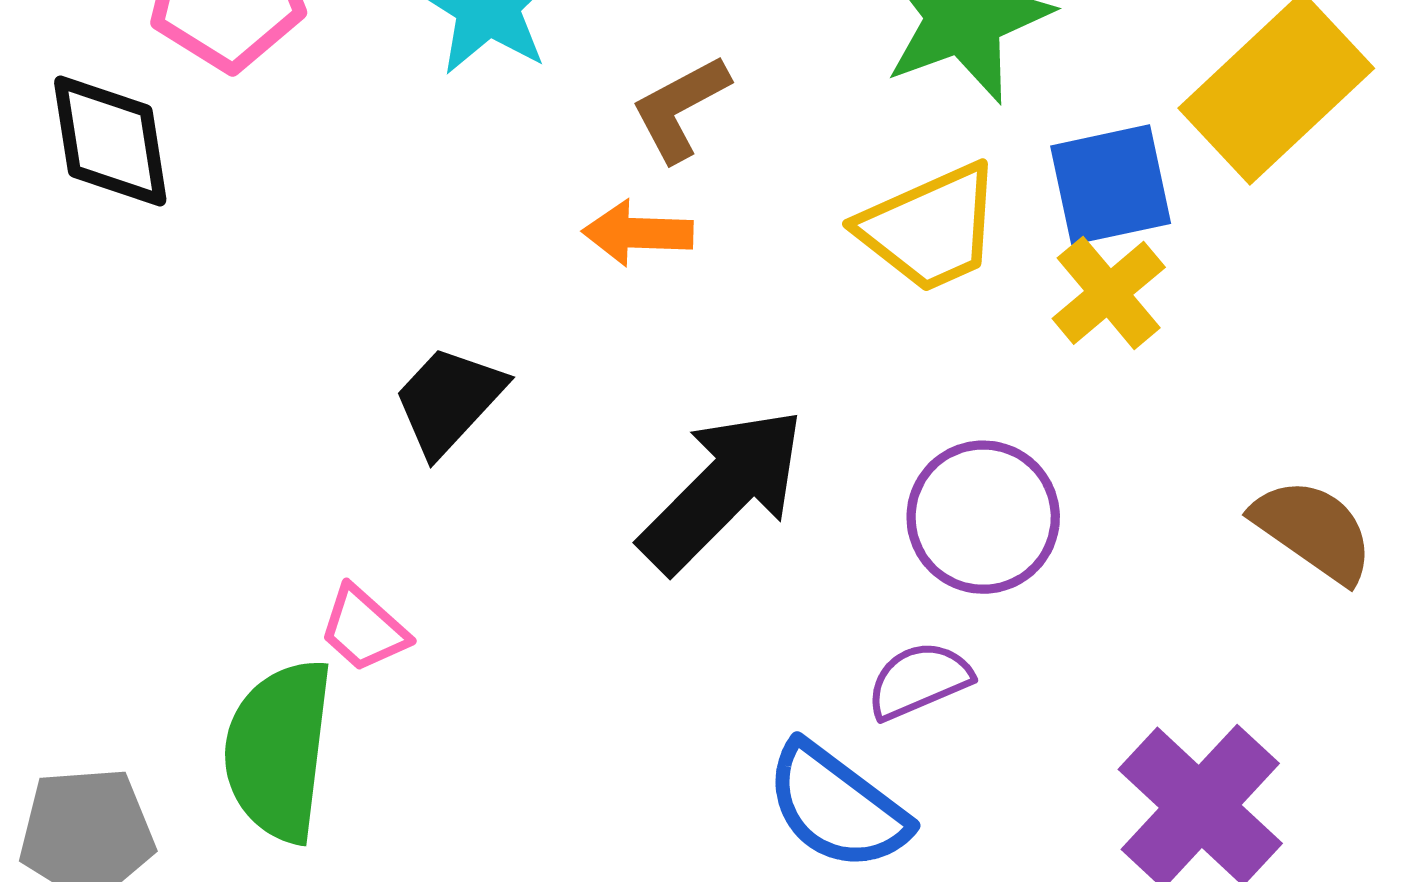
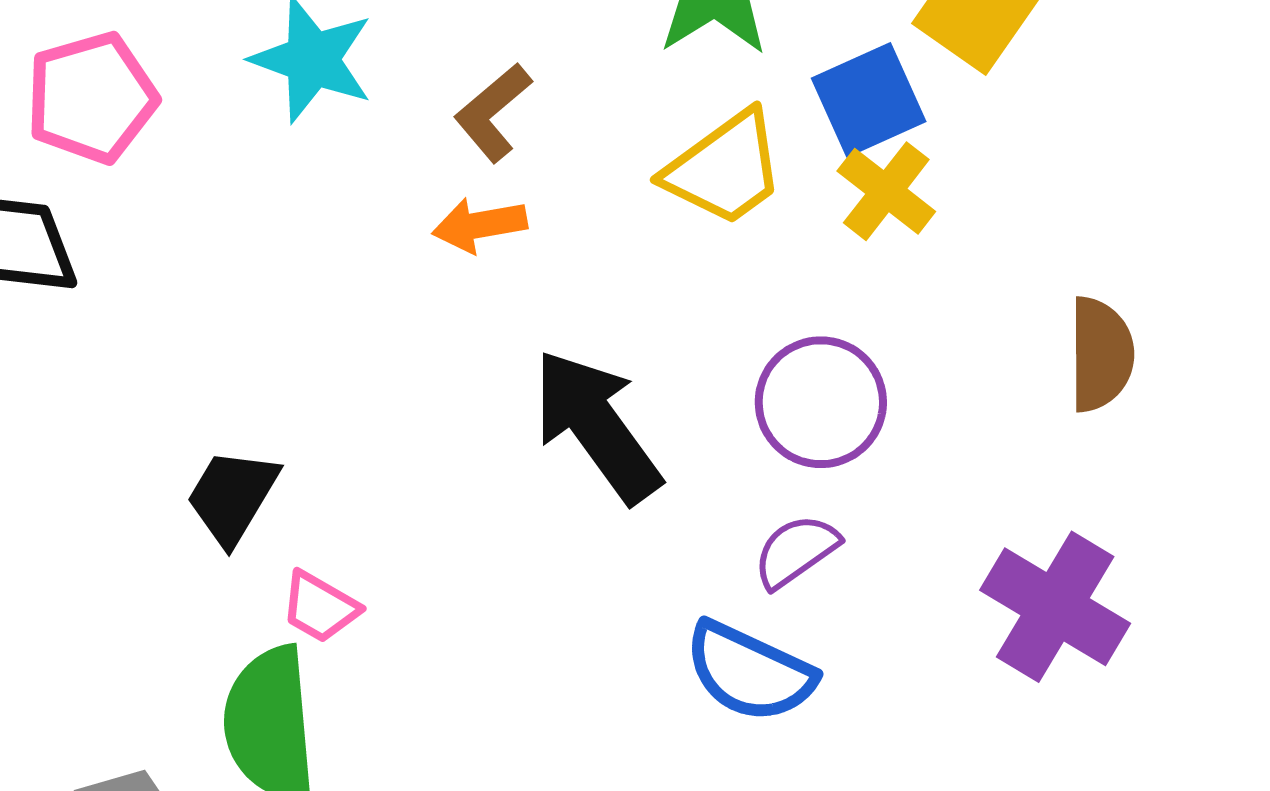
black trapezoid: (449, 400) -> (232, 497), moved
black arrow: (723, 490) -> (597, 426), turned -69
brown semicircle: (1313, 530) -> (1101, 354), turned 67

